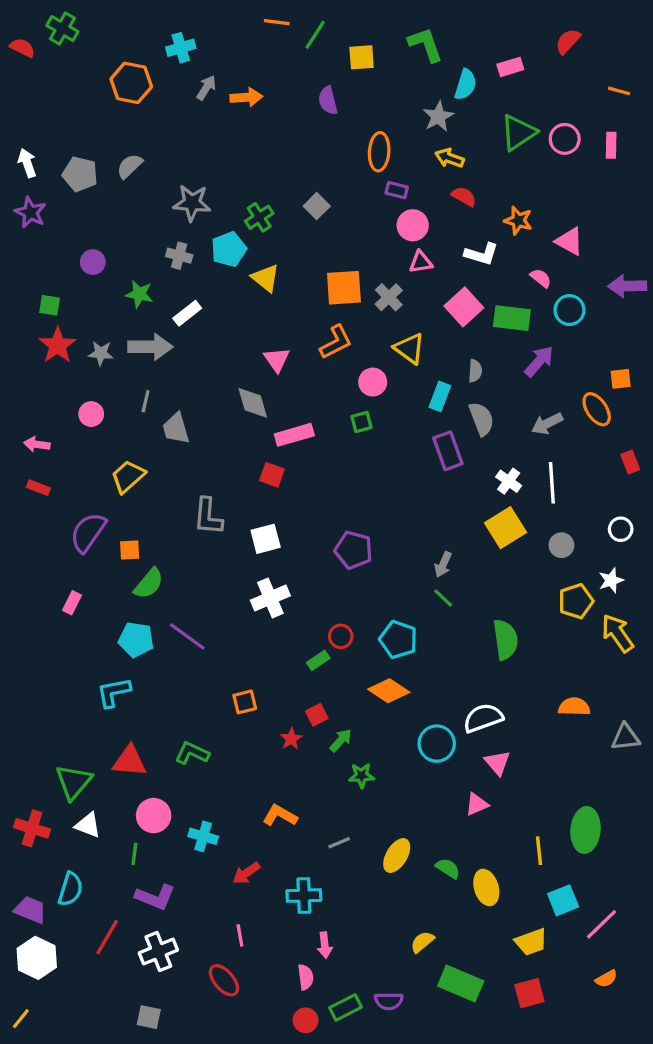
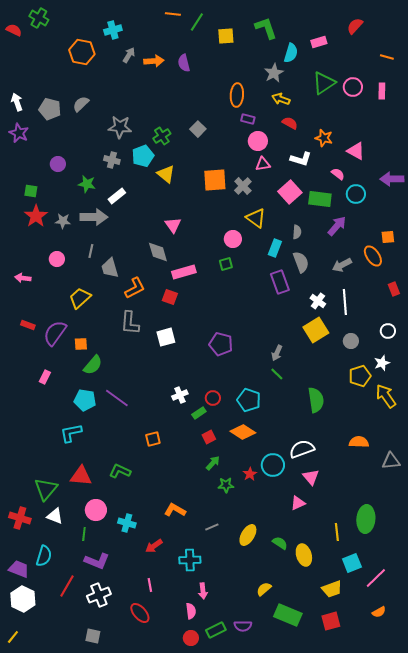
purple semicircle: (328, 101) -> (184, 63), moved
orange L-shape: (336, 342) -> (135, 288), moved
red rectangle: (38, 488) -> (28, 325), moved
white cross: (270, 598) -> (180, 395), moved, size x0.7
red square: (317, 715) -> (209, 437), moved
red star: (291, 739) -> (250, 474), moved

